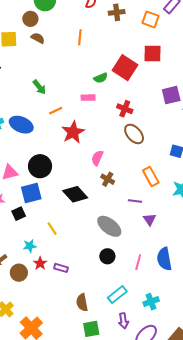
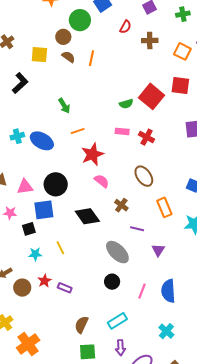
orange line: (80, 37) -> (91, 58), moved
pink rectangle: (88, 98) -> (122, 131), moved
brown ellipse: (134, 134) -> (144, 176), moved
pink semicircle: (97, 158) -> (102, 181), moved, turned 98
purple line: (135, 201) -> (137, 229), moved
cyan star: (30, 246) -> (35, 254), moved
cyan cross: (151, 302) -> (166, 331), moved, turned -35
brown semicircle: (82, 303) -> (81, 325), turned 30

